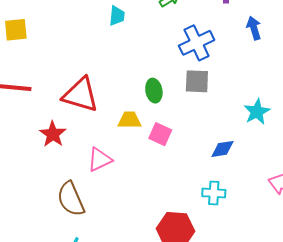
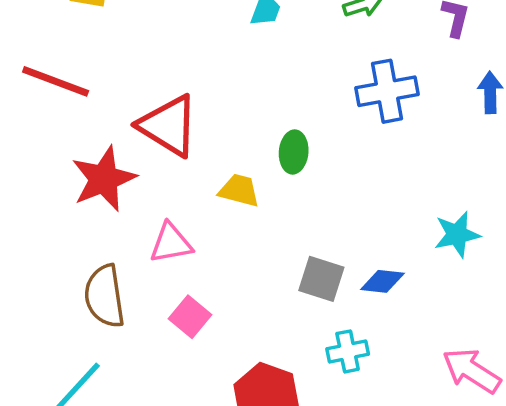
gray square: (197, 81) -> (321, 279), moved
red star: (53, 134) -> (104, 179), size x1.4
pink square: (160, 134) -> (190, 317), moved
cyan cross: (214, 193) -> (348, 351), turned -30

